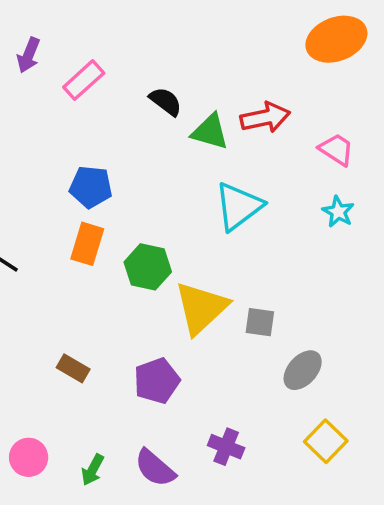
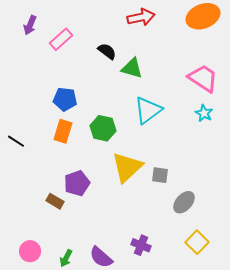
red arrow: (265, 117) -> (141, 17), moved
pink trapezoid: (336, 149) -> (203, 78), size x1.5
green hexagon: (148, 267) -> (103, 128), moved
purple pentagon: (157, 381) -> (77, 183), moved

